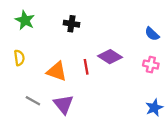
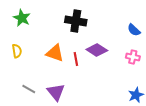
black cross: (71, 24) -> (76, 21), moved, size x1.5
orange triangle: (57, 71) -> (55, 53), moved

